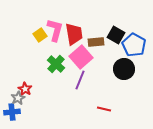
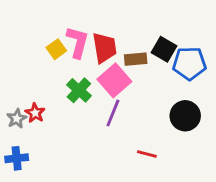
blue pentagon: (134, 45) -> (189, 63), turned -30
black circle: (124, 69) -> (185, 116), moved
red star: (25, 89) -> (35, 113), moved
gray star: (18, 98) -> (17, 119), moved

